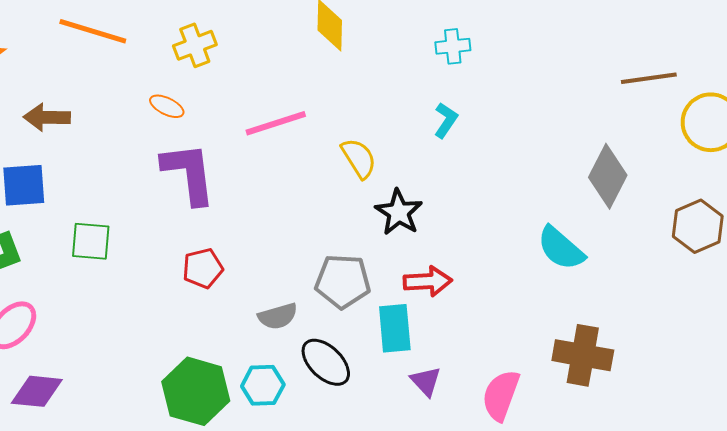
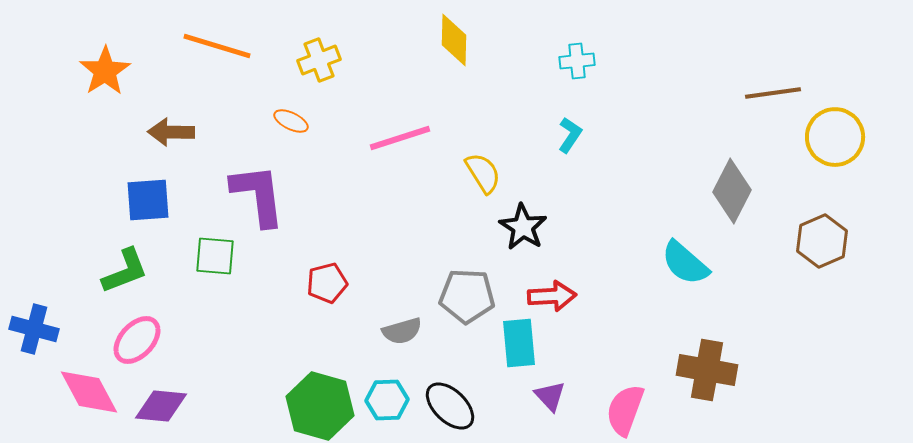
purple L-shape: (189, 173) -> (258, 195), moved
black ellipse: (326, 362) -> (450, 406), moved

